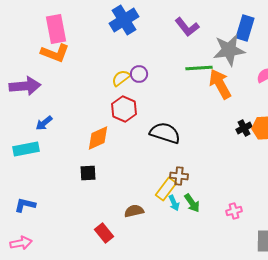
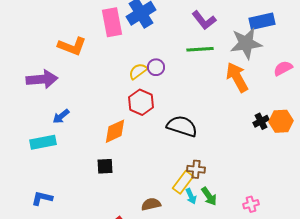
blue rectangle: (245, 28) -> (262, 21), turned 60
pink rectangle: (56, 29) -> (112, 22), moved
green line: (199, 68) -> (200, 49), moved

